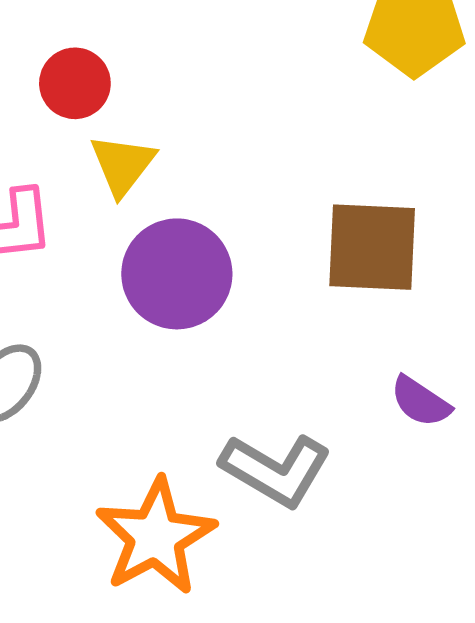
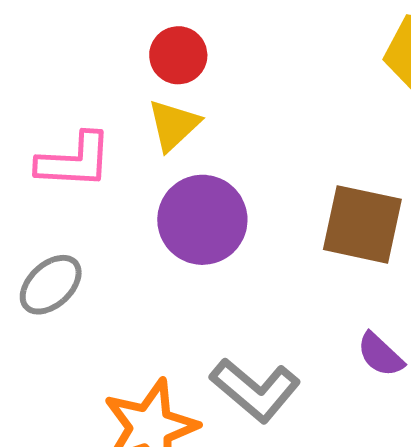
red circle: (75, 83) -> (178, 55), moved

